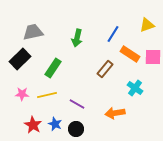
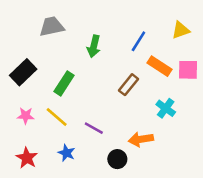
gray trapezoid: (33, 32) -> (52, 26), moved
yellow line: (47, 95) -> (57, 117), turned 54
red star: (33, 125) -> (27, 158), moved
black circle: (76, 129) -> (117, 159), moved

